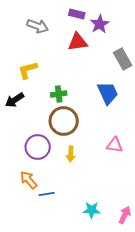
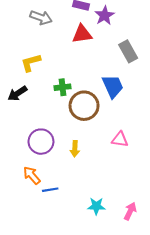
brown circle: (64, 121) -> (84, 106), moved

